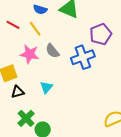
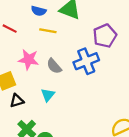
yellow line: (35, 29) -> (48, 31), moved, turned -42
gray semicircle: (52, 51) -> (54, 66), moved

